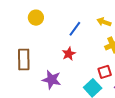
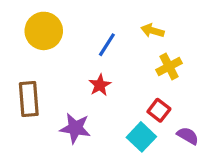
yellow circle: (36, 18) -> (44, 31), size x1.5
red square: (105, 72) -> (159, 110), turned -32

